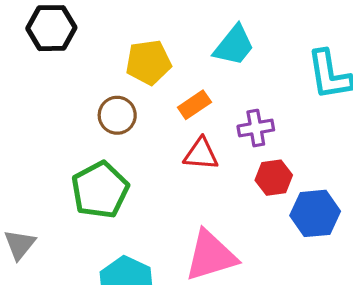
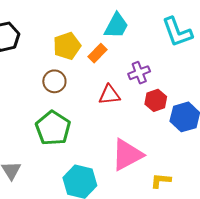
orange rectangle: (194, 105) -> (98, 53), moved

